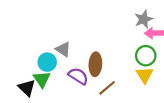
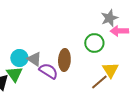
gray triangle: (63, 49) -> (34, 59), moved
green circle: (146, 56) -> (94, 43), moved
brown line: (107, 88) -> (99, 82), moved

